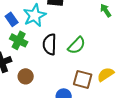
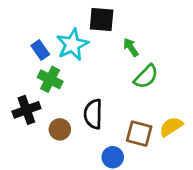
green arrow: (106, 10) -> (131, 47), moved
black semicircle: (50, 44) -> (93, 114), moved
green semicircle: (77, 45) -> (146, 77), moved

